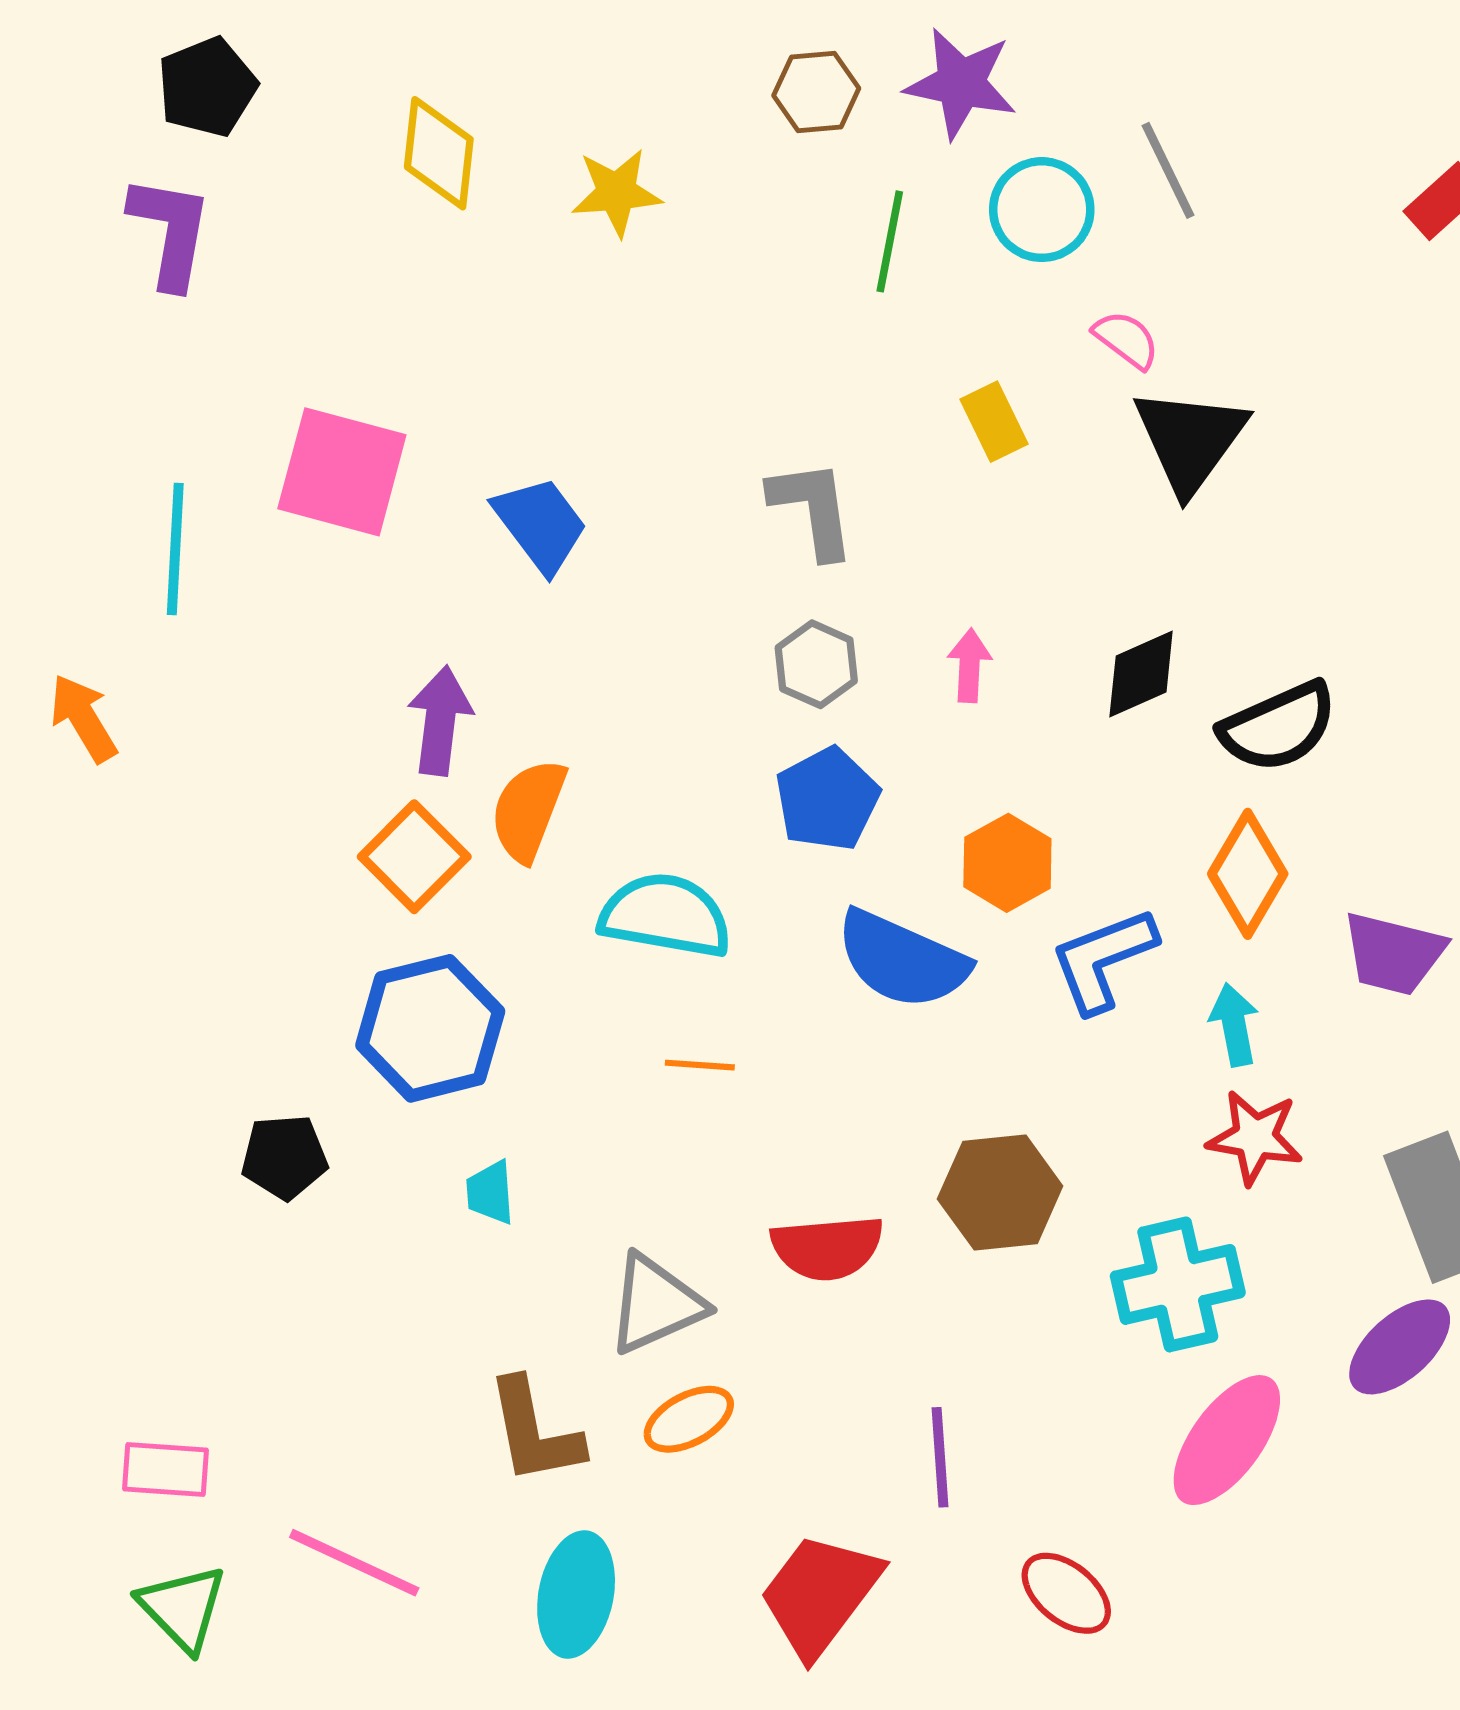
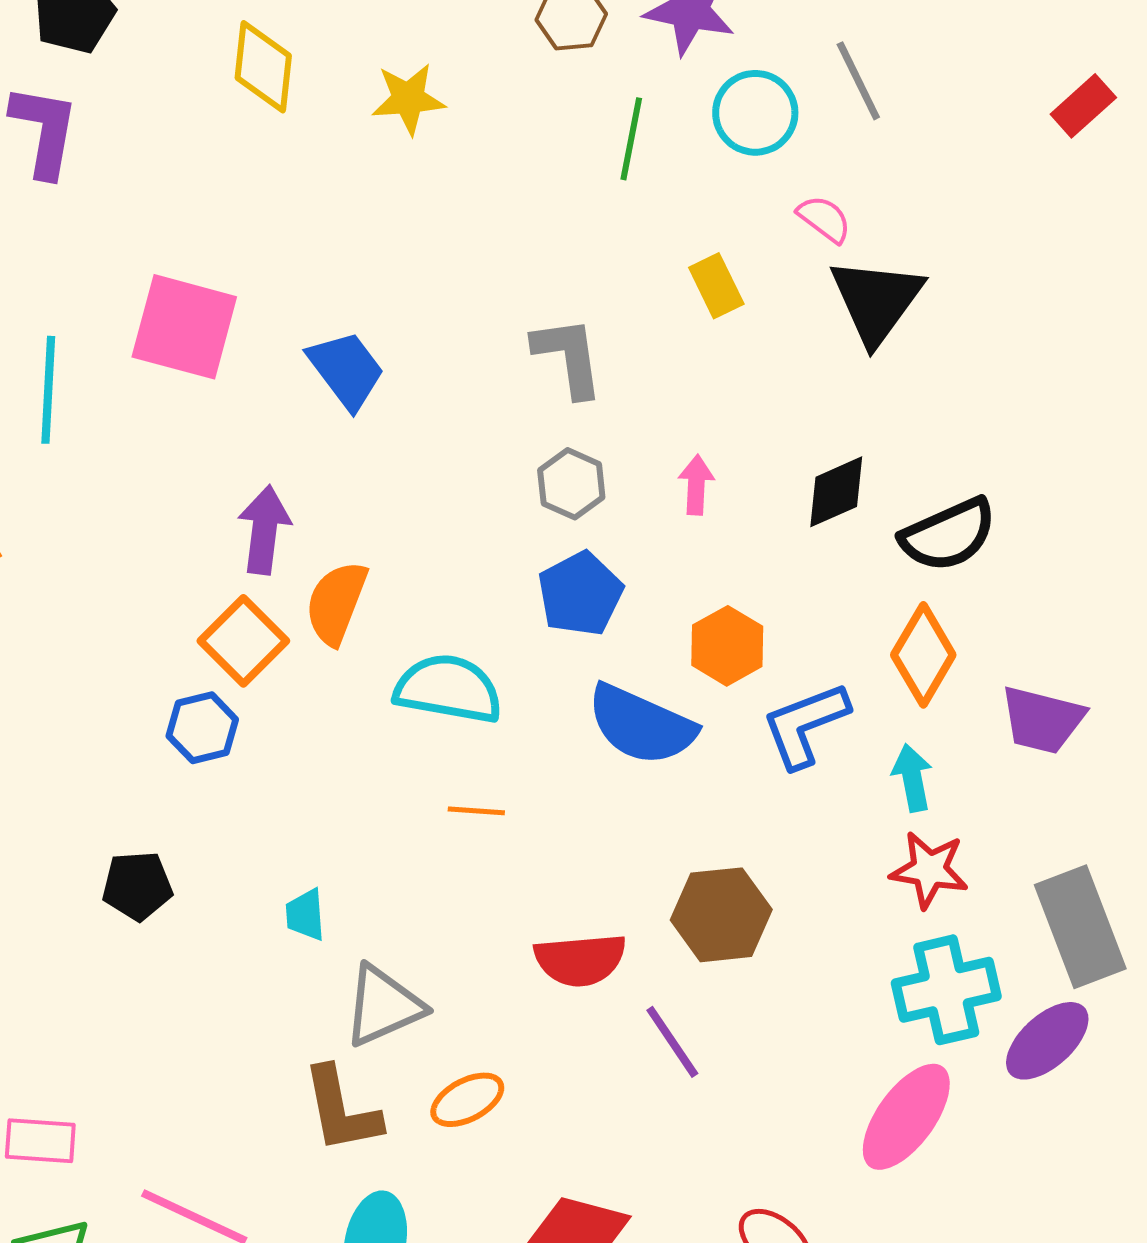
blue hexagon: (430, 1028) -> (202, 728), moved, size x0.6
cyan cross: (1178, 1284) -> (946, 990), moved
gray triangle: (656, 1304) -> (383, 1006), moved
purple line: (940, 1457) -> (672, 1042), moved, turned -30

